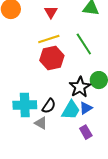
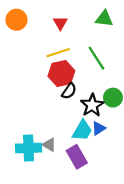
cyan cross: (25, 105) -> (29, 148), moved
black semicircle: (49, 106) -> (69, 91), moved
purple rectangle: (86, 132) -> (77, 157), moved, size x1.5

